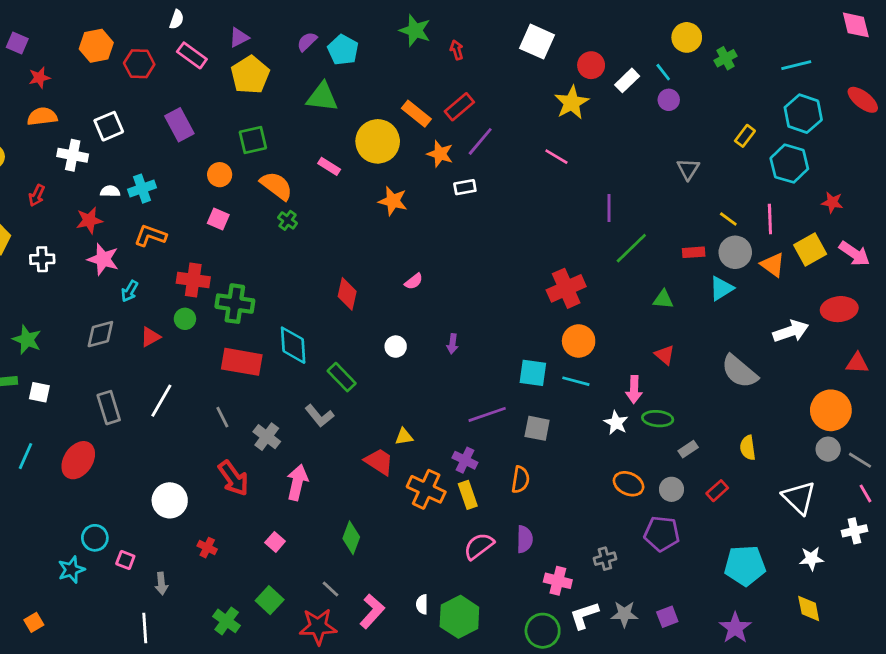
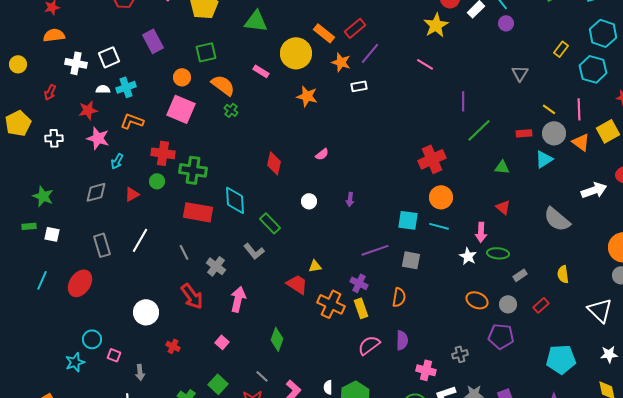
white square: (109, 126) -> (109, 57), moved
pink square: (218, 219) -> (181, 109), size x1.8

